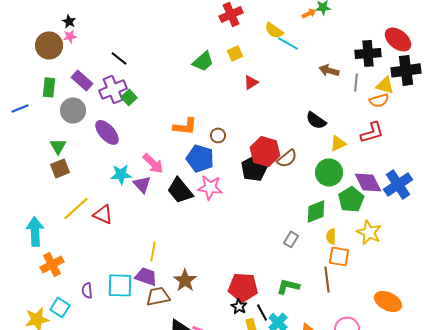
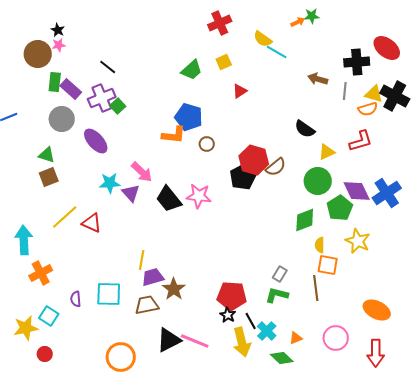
black cross: (406, 70) -> (395, 96), moved, turned 36
green rectangle: (49, 87) -> (55, 82), moved
green triangle: (58, 146) -> (47, 155), turned -42
blue pentagon: (200, 158) -> (189, 117), moved
gray rectangle: (291, 239) -> (280, 274), moved
purple trapezoid: (146, 276) -> (153, 277), moved, turned -35

